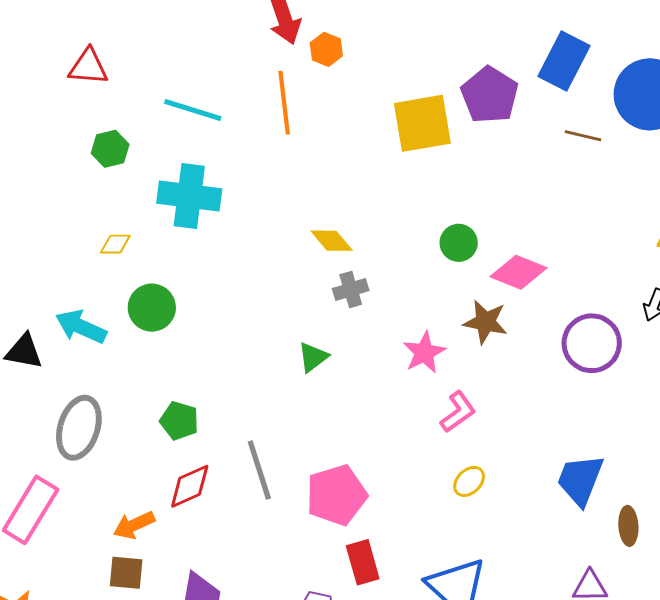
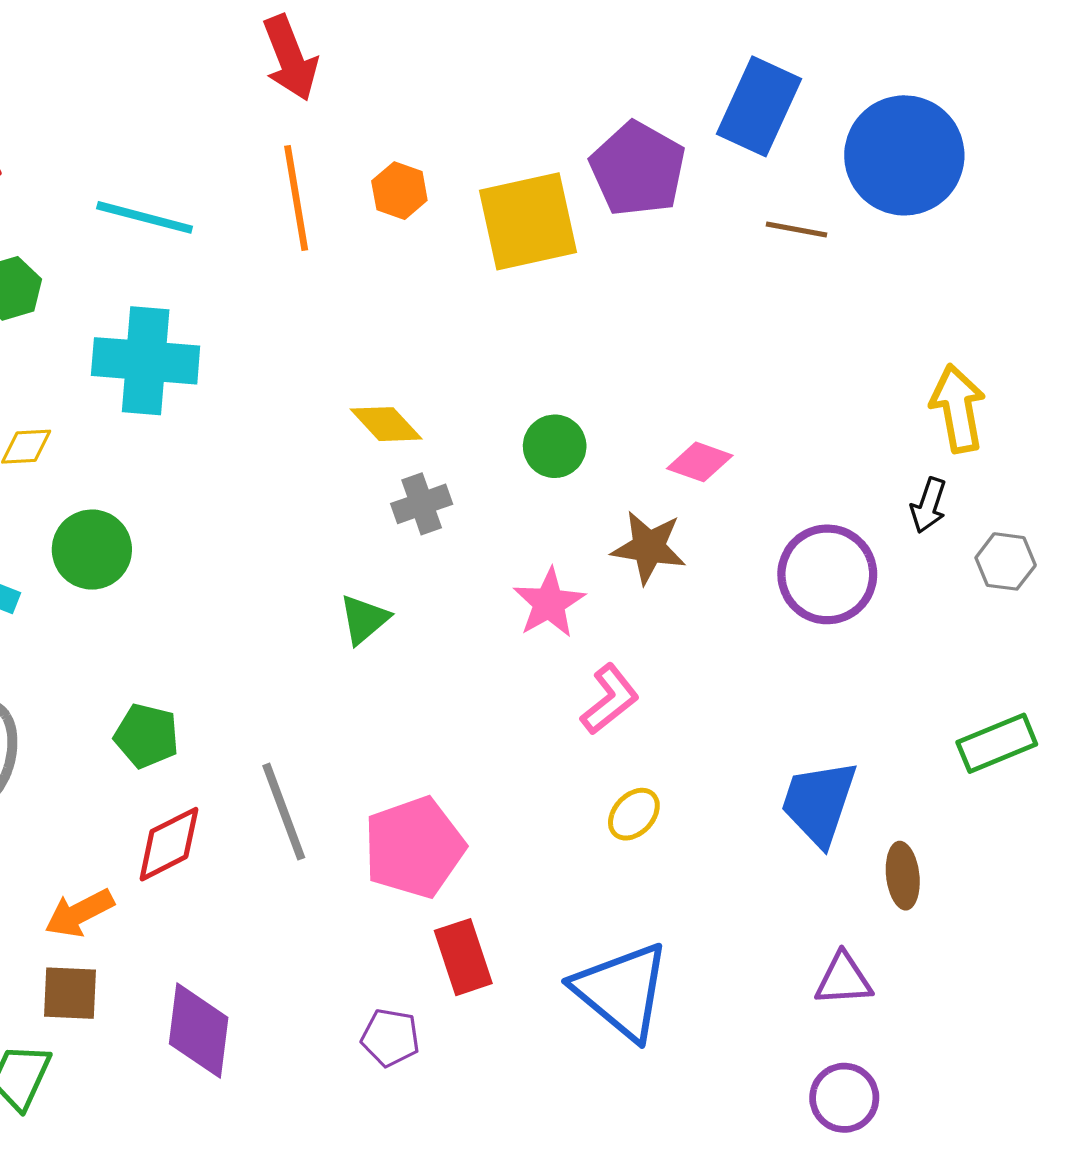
orange hexagon: (326, 49) -> (399, 191), moved
green circle: (459, 243) -> (555, 446), moved
pink diamond: (518, 272) -> (700, 462), size x0.7

